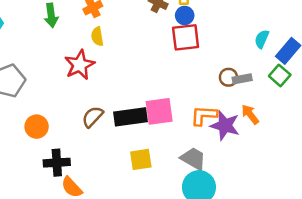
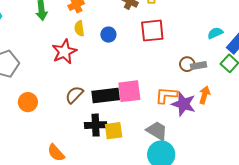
blue circle: (185, 15) -> (108, 35), moved
cyan semicircle: (262, 39) -> (215, 33), turned 42
orange arrow: (250, 114) -> (205, 95), turned 54
black cross: (57, 163) -> (96, 125), moved

